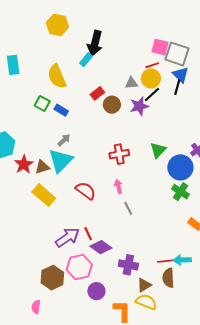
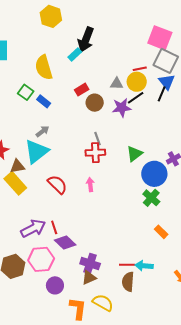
pink square: (160, 47) -> (160, 38), moved, size x1.4
brown triangle: (42, 167) -> (17, 166), moved
gray line: (128, 208) -> (97, 139), moved
brown triangle: (144, 285) -> (89, 278), moved

